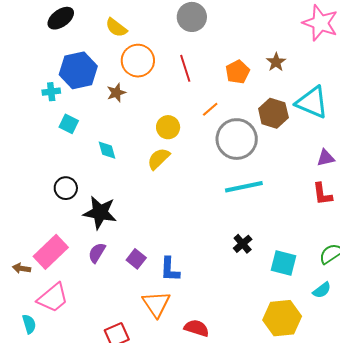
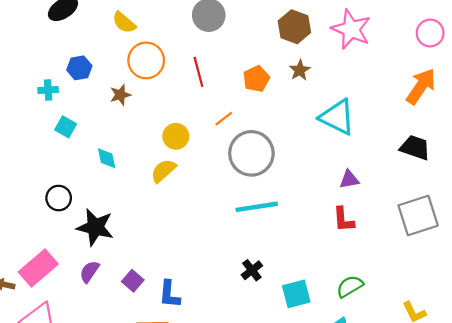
blue hexagon: (78, 70) -> (79, 68), size x0.6
brown hexagon: (273, 113) -> (294, 27), moved
cyan square: (284, 263) -> (296, 294), turned -32

